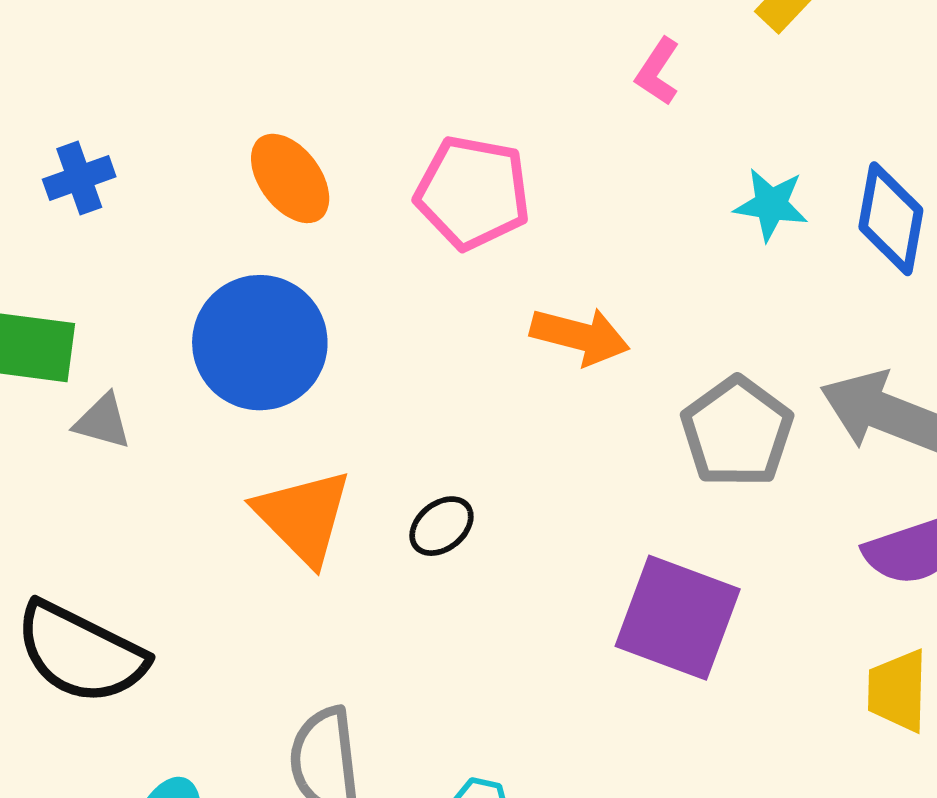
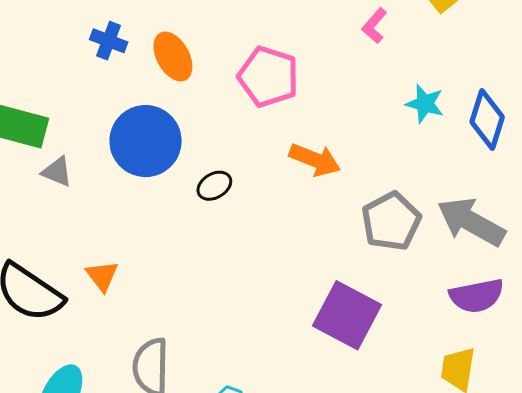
blue cross: (79, 178) -> (109, 41), moved, turned 33
orange triangle: (303, 517) -> (102, 276), moved, size x0.6
black ellipse: (441, 526) -> (214, 186), moved

